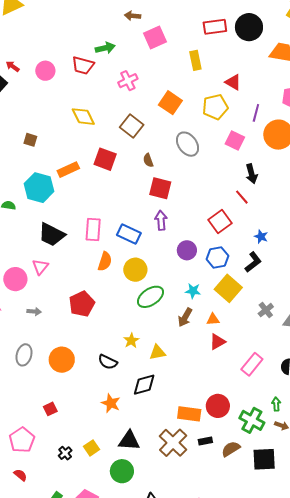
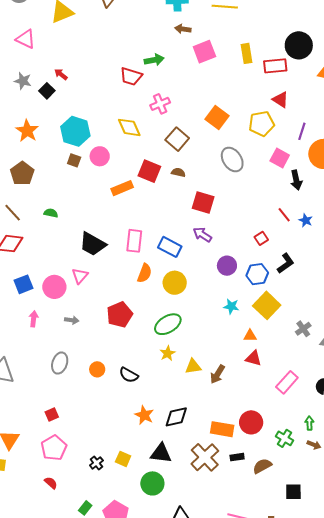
red rectangle: (215, 27) -> (275, 66), moved
yellow rectangle: (195, 60) -> (246, 53), moved
pink circle: (45, 71) -> (100, 156), moved
pink cross: (128, 81) -> (160, 104), moved
brown square: (30, 140) -> (74, 160), moved
brown semicircle: (148, 160) -> (178, 172), moved, turned 120
orange rectangle: (68, 170) -> (122, 188), moved
black arrow: (252, 174) -> (296, 180), moved
cyan hexagon: (39, 188) -> (75, 131), moved
purple arrow: (161, 220) -> (202, 235), turned -54
red square: (220, 222) -> (261, 238), size x0.6
blue star: (261, 237) -> (306, 220), moved
black L-shape: (253, 262) -> (286, 263), moved
green ellipse: (150, 297) -> (168, 324), moved
brown arrow: (185, 317) -> (217, 374), moved
red triangle: (217, 342) -> (253, 358), turned 42
orange circle: (62, 360) -> (97, 369), size x0.6
black semicircle: (108, 362) -> (129, 375), moved
black diamond: (144, 385) -> (176, 417), moved
red square: (50, 409) -> (52, 414), moved
green cross: (252, 420) -> (284, 438), size x0.7
yellow square: (92, 448) -> (123, 459), turned -35
black square: (264, 459) -> (293, 492), moved, size x0.7

